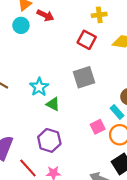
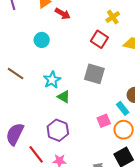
yellow cross: (99, 15) -> (113, 17), turned -32
cyan circle: (21, 25) -> (42, 40), moved
gray square: (84, 77) -> (94, 74), turned 30

